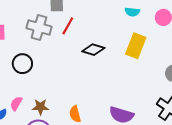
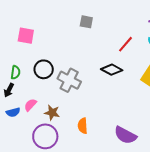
red line: (68, 26) -> (126, 44), moved
gray cross: (39, 27) -> (69, 80), moved

